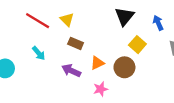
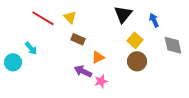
cyan arrow: (39, 53) -> (31, 48), moved
brown circle: (124, 67) -> (137, 61), moved
purple arrow: (71, 71) -> (83, 71), moved

